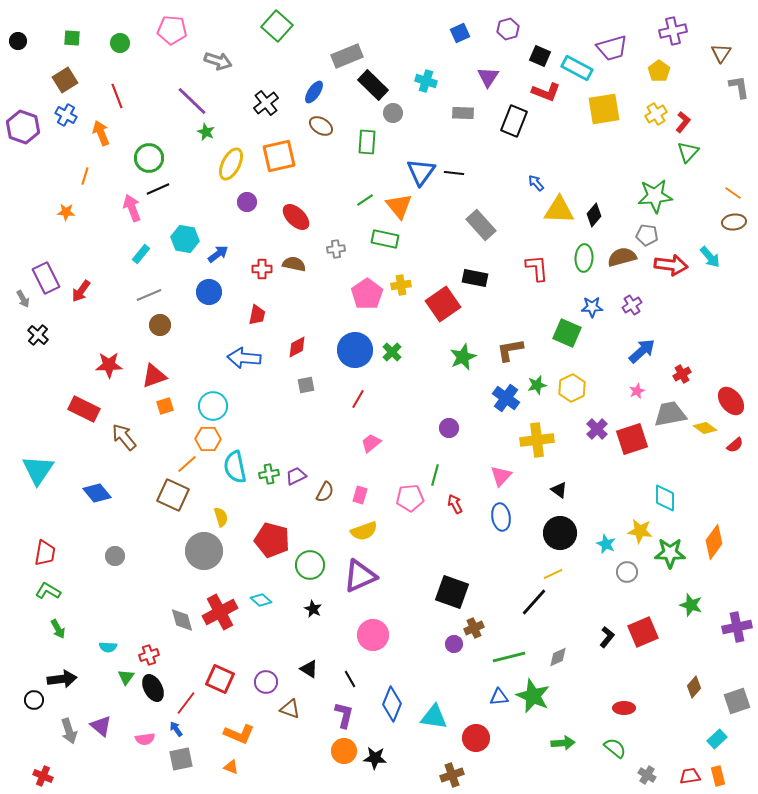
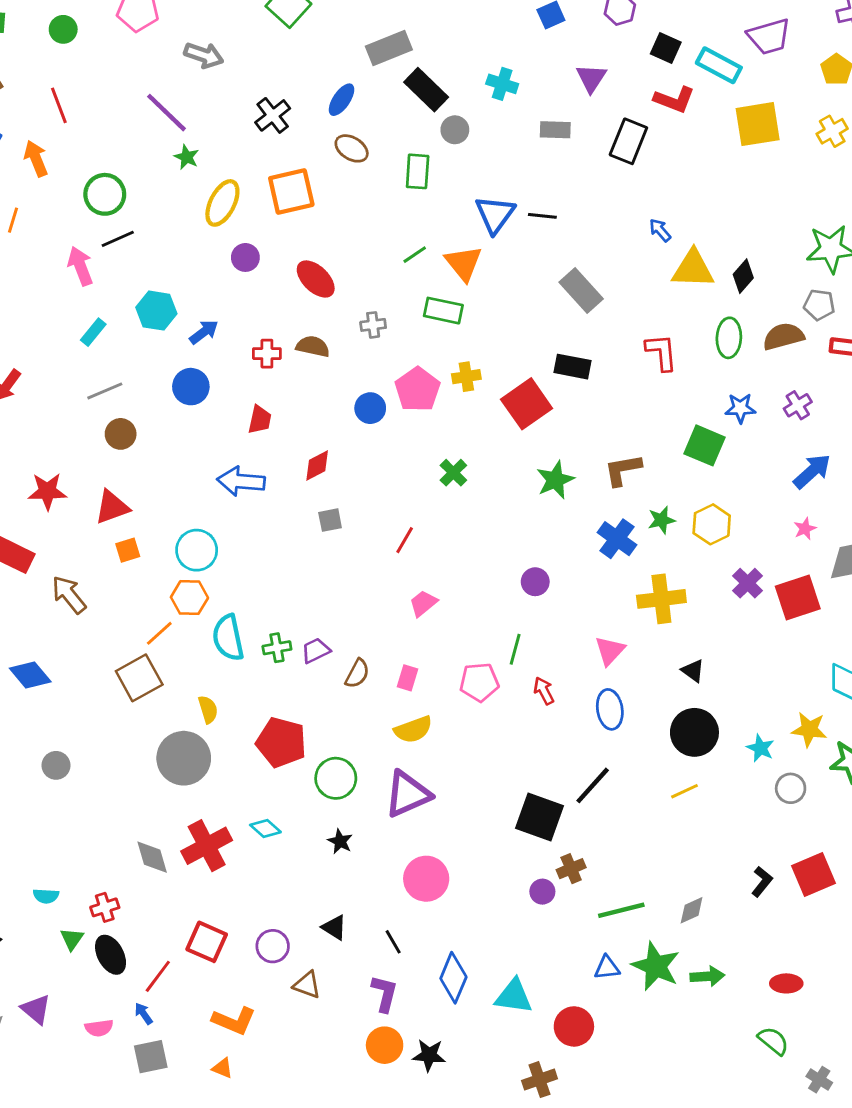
blue circle: (355, 350) -> (370, 408), moved, size x0.6
brown square: (173, 495) -> (139, 678), turned 36
black line: (534, 602) -> (593, 785), moved
green arrow: (563, 743) -> (707, 976), moved

